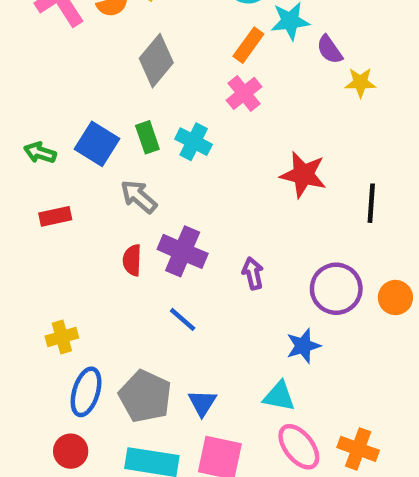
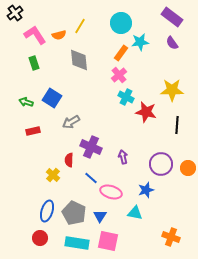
purple semicircle: (330, 50) -> (172, 43), moved
gray diamond: (156, 61) -> (79, 60), turned -45
yellow star: (360, 82) -> (172, 90), moved, size x1.6
green rectangle: (147, 137) -> (34, 63), moved
cyan cross: (194, 142) -> (126, 97), moved
gray arrow: (139, 197) -> (71, 122), turned -72
red semicircle: (132, 260) -> (69, 160), moved
yellow cross: (62, 337) -> (53, 175), moved, turned -32
pink ellipse: (299, 447) -> (111, 192), moved, turned -35

